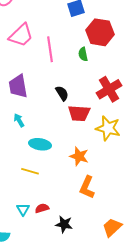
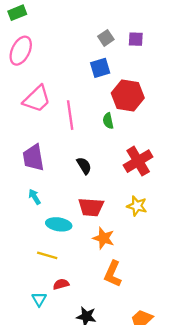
red trapezoid: (79, 113) -> (91, 207), moved
yellow star: (108, 128) -> (137, 206), size x0.7
red semicircle: (42, 208) -> (61, 284), moved

